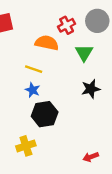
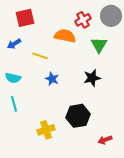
yellow line: (34, 69) -> (40, 56), moved
black star: (91, 89) -> (92, 78), moved
black hexagon: (45, 114) -> (78, 116), moved

